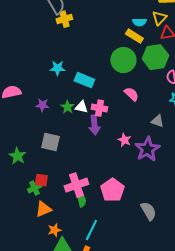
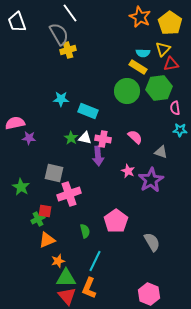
pink semicircle: (131, 94) -> (135, 137), moved
purple star: (42, 105) -> (29, 138), moved
pink cross: (76, 185) -> (69, 194), moved

